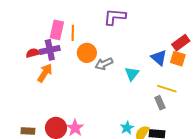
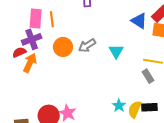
red semicircle: (33, 53) -> (19, 52), moved
orange circle: (87, 53) -> (63, 47), moved
blue triangle: (159, 58) -> (139, 21), moved

